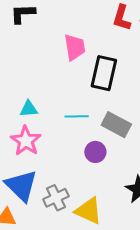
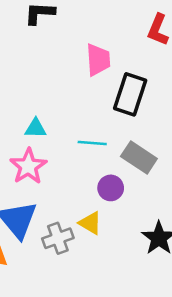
yellow triangle: (89, 211) -> (90, 223), moved, size x0.7

